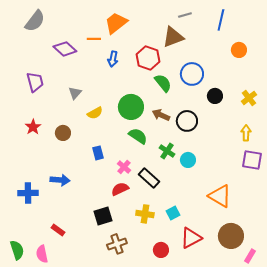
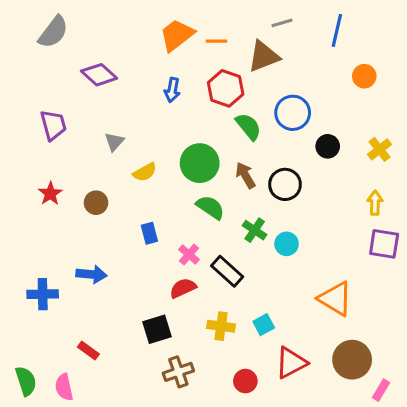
orange line: (94, 39) -> (216, 41), moved
brown arrow: (161, 115) -> (245, 175), turned 36

